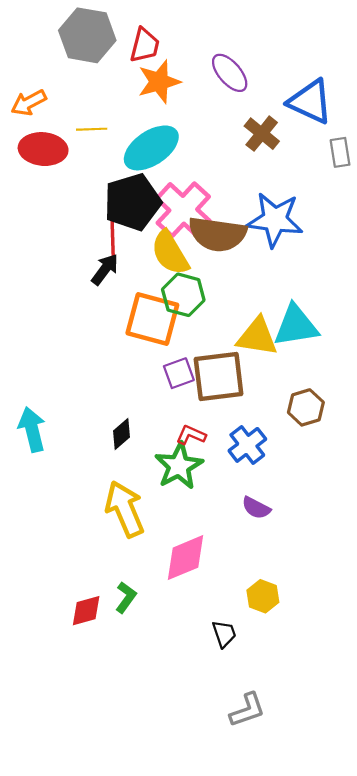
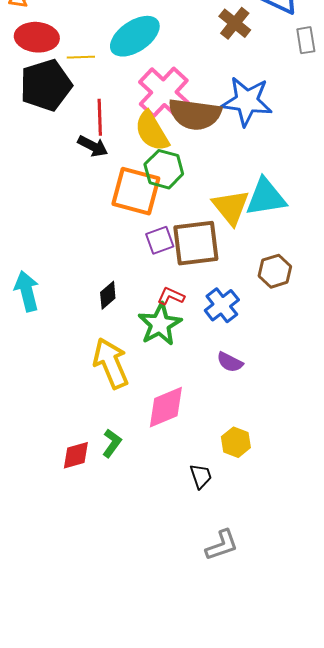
yellow line: (92, 129) -> (81, 57), moved
black pentagon: (132, 202) -> (46, 85), moved
black arrow: (105, 269) -> (93, 146), turned 80
yellow triangle: (257, 337) -> (231, 207), turned 42

